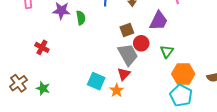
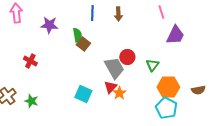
green semicircle: (81, 18) -> (77, 35), moved
purple trapezoid: (159, 21) -> (175, 35), moved
brown square: (127, 30) -> (83, 44), moved, turned -32
orange star: (117, 90) -> (119, 93), moved

